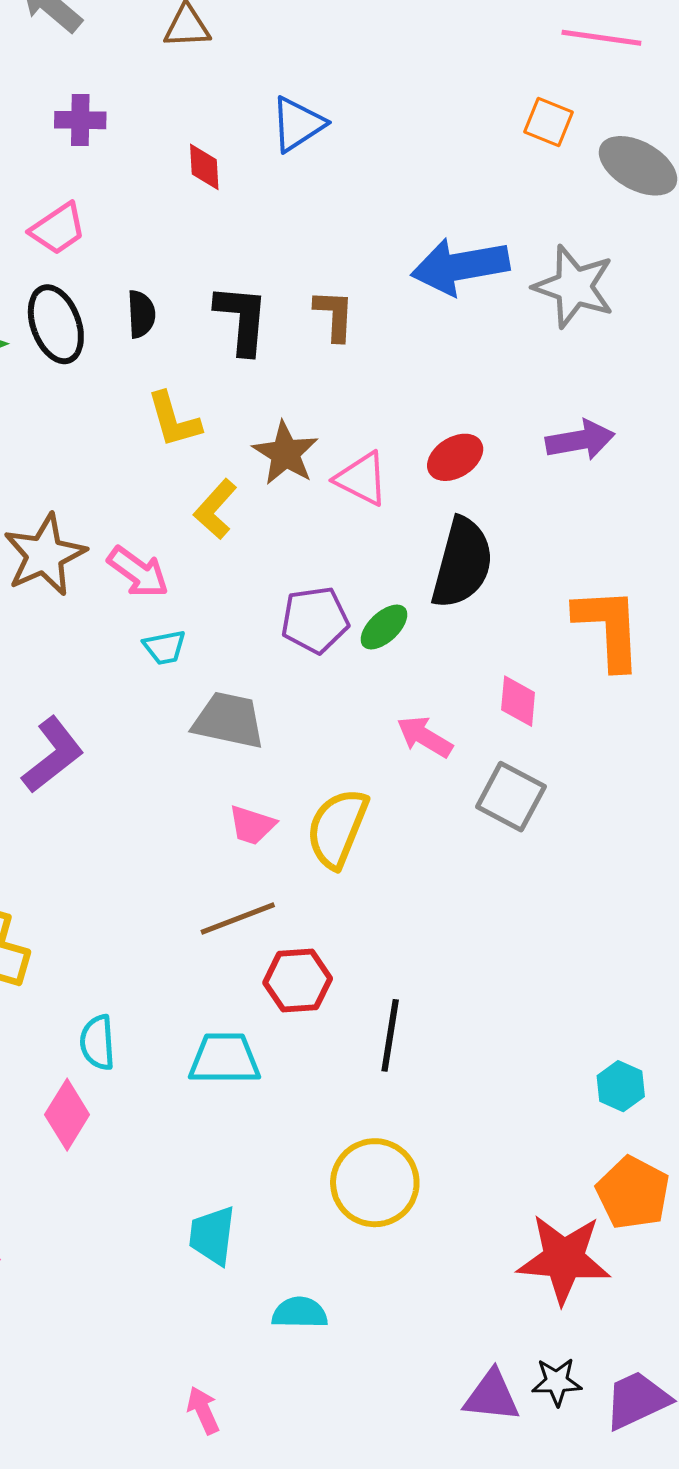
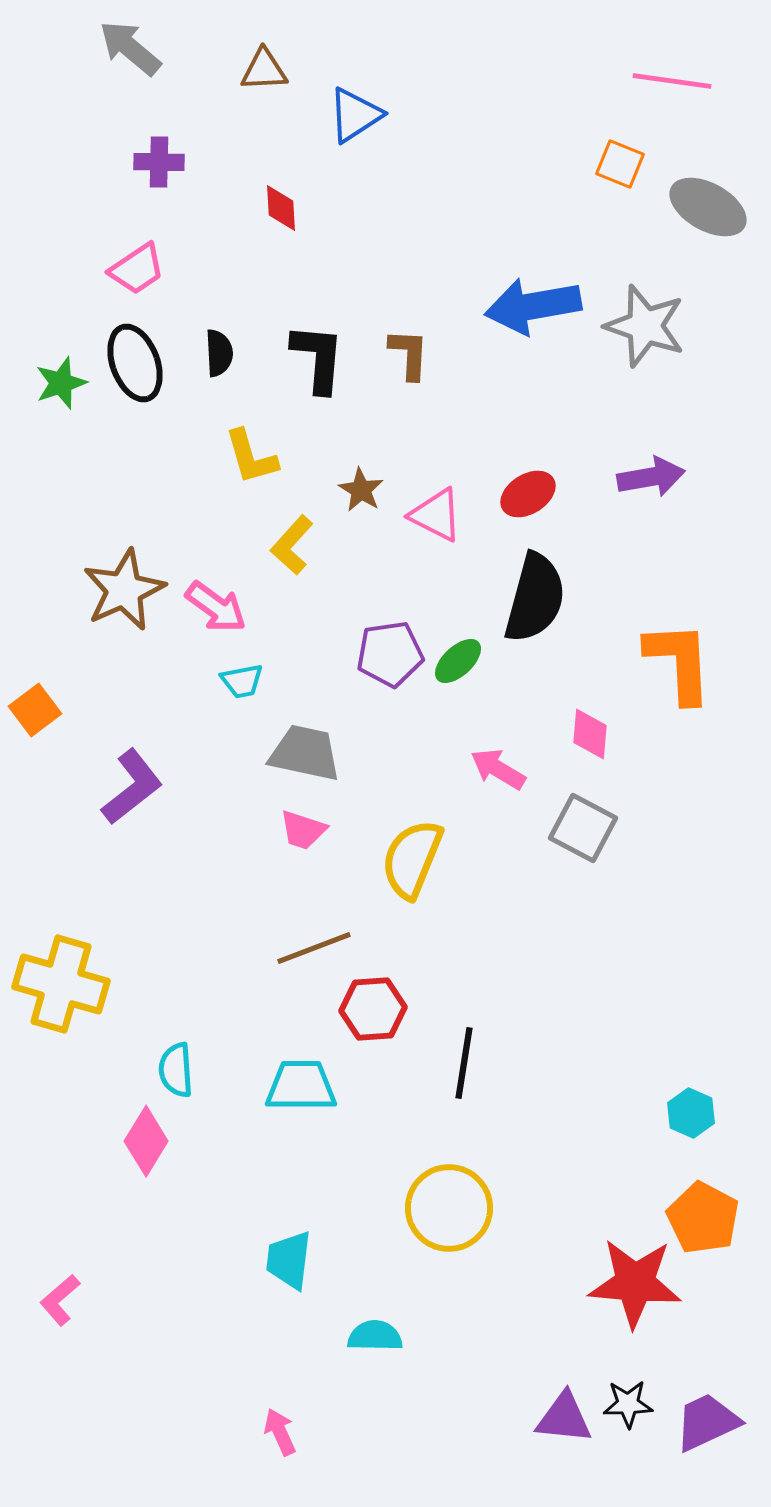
blue triangle: (298, 124) -> (355, 115), moved
brown star: (285, 453) -> (361, 490), size x0.7
pink trapezoid: (252, 825) -> (303, 830), moved

